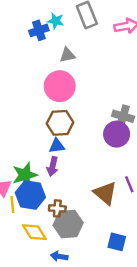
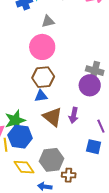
purple arrow: (53, 166) -> (74, 115), moved
brown triangle: (105, 193) -> (52, 117), moved
brown cross: (57, 208) -> (69, 175), moved
blue square: (117, 242) -> (94, 147), moved

